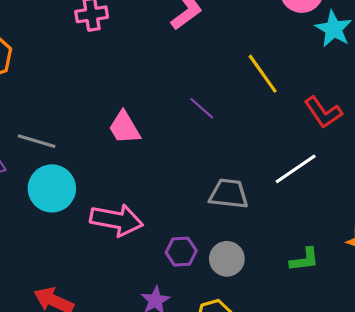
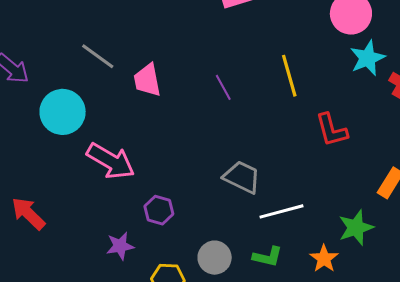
gray line: (37, 141) -> (98, 56), moved
white line: (296, 169) -> (282, 211), moved
gray trapezoid: (229, 194) -> (242, 177), moved
gray circle: (227, 259) -> (215, 258), moved

